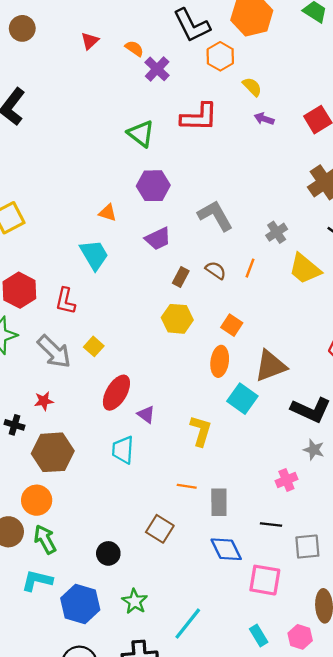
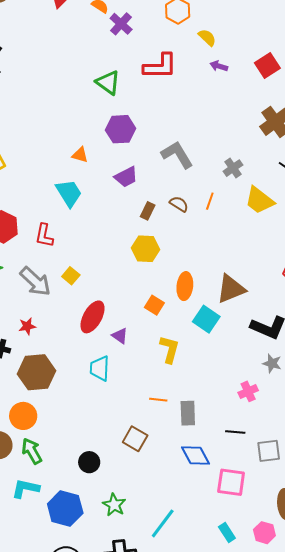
orange square: (232, 325) -> (154, 305), moved

